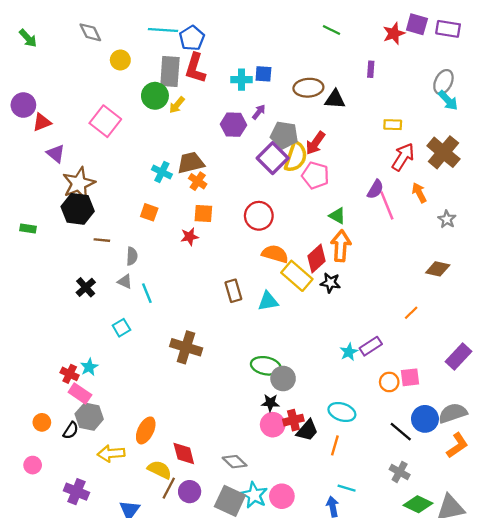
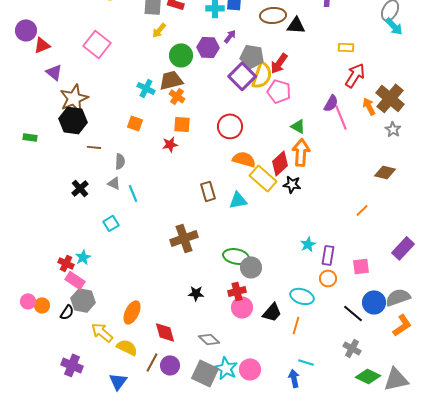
green circle: (155, 96) -> (181, 55), moved
brown cross: (443, 152) -> (390, 98), moved
purple rectangle: (371, 346) -> (328, 255), moved, turned -48
brown cross: (186, 347) -> (184, 238), moved, turned -36
orange circle: (389, 382) -> (328, 278), moved
black star: (270, 403) -> (196, 293), moved
red cross: (293, 420) -> (237, 291), moved
yellow arrow: (111, 454) -> (102, 332), turned 45
pink circle: (33, 465) -> (28, 301), moved
yellow semicircle: (160, 470) -> (127, 347), moved

